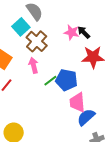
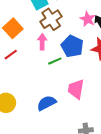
blue pentagon: (66, 80) -> (72, 46), moved
blue semicircle: (86, 117) -> (46, 103), moved

